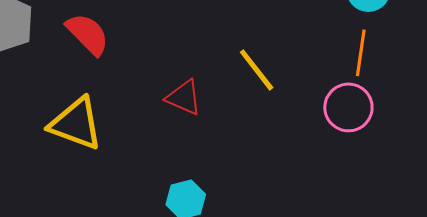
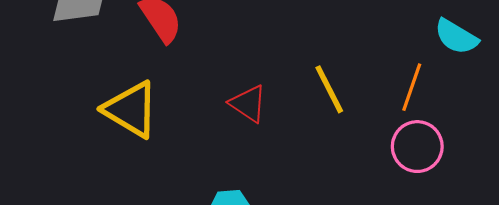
orange line: (361, 53) -> (412, 87), moved

